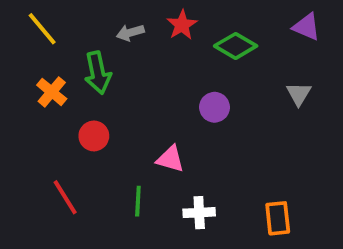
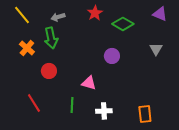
gray arrow: (130, 33) -> (58, 17), moved

